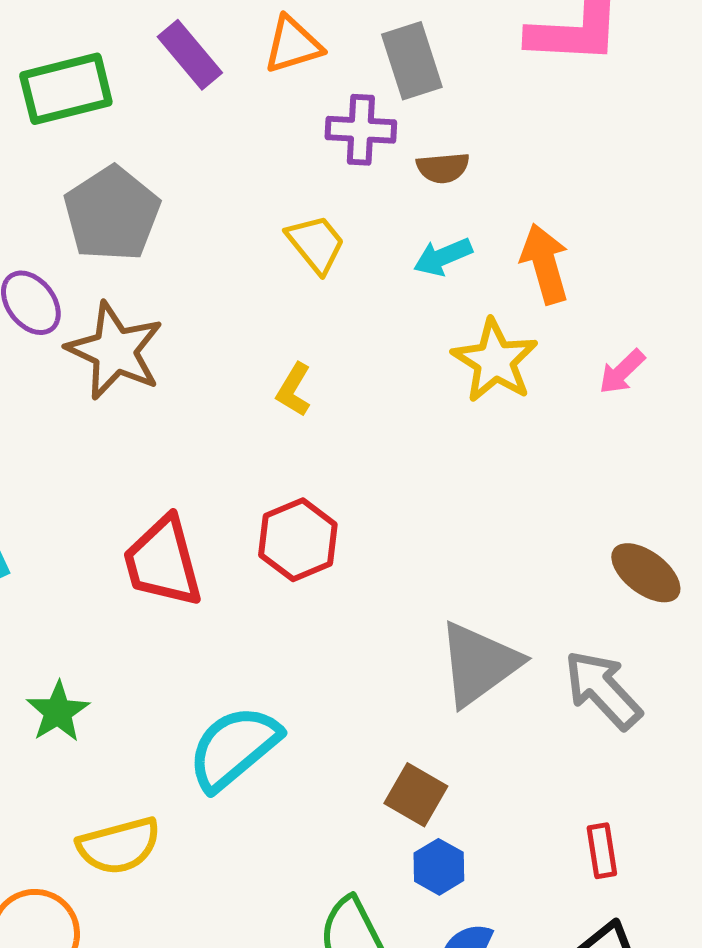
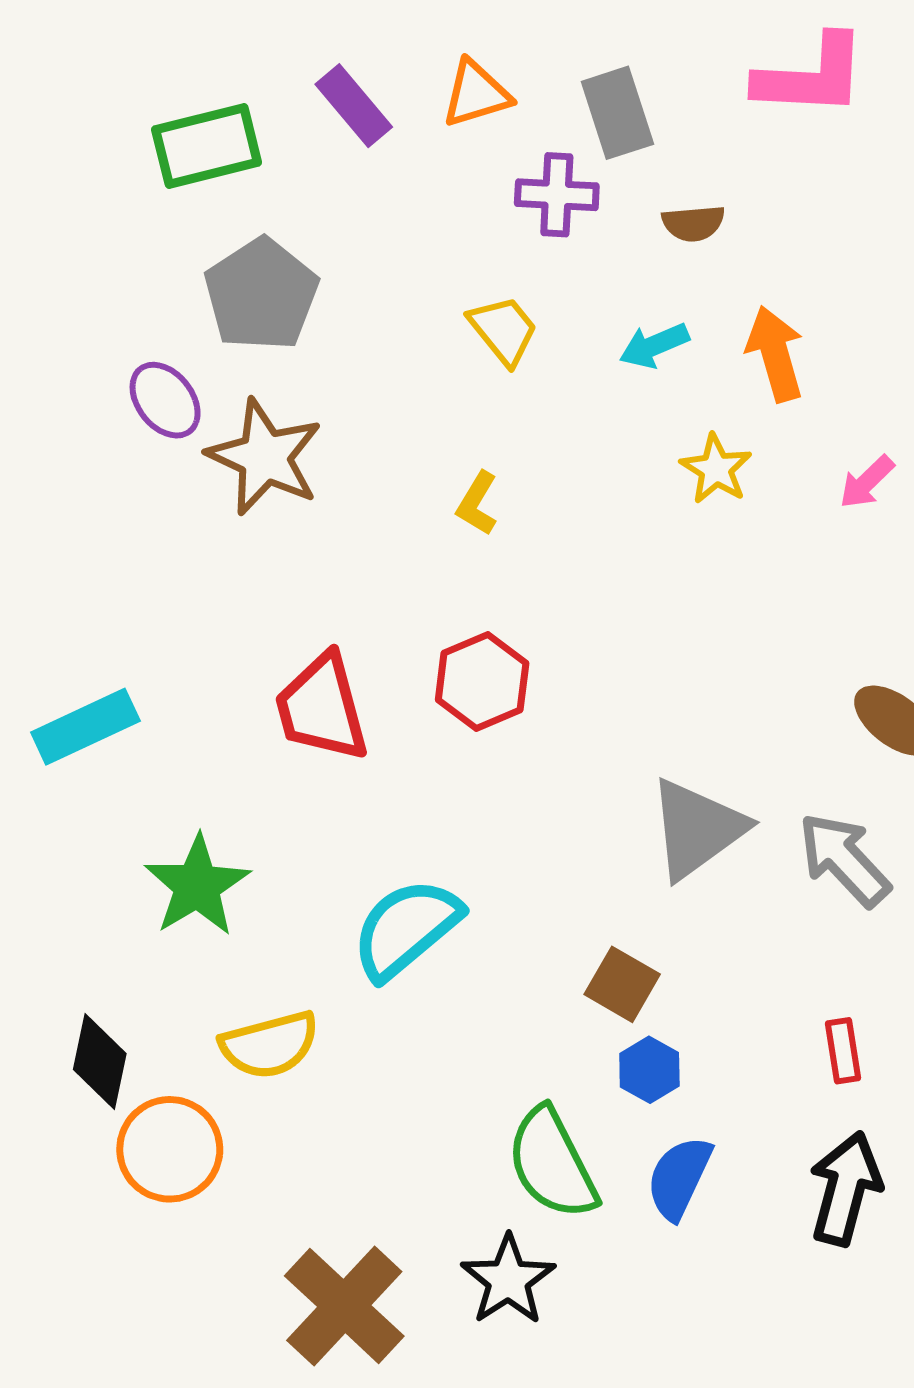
brown semicircle: (443, 168) -> (693, 223), moved
yellow star: (495, 361) -> (716, 469), size x0.7
green star: (58, 712) -> (197, 886), size x1.4

